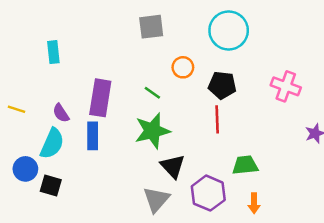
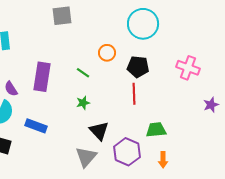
gray square: (151, 27) -> (62, 16), moved
green star: (152, 131) -> (83, 103), size x0.5
blue rectangle: (93, 136) -> (36, 126), moved, turned -70

